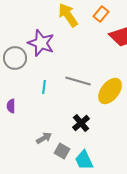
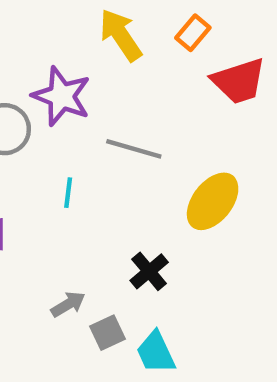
gray line: (78, 81) -> (134, 149), moved
gray square: (62, 151) -> (108, 333), turned 35

